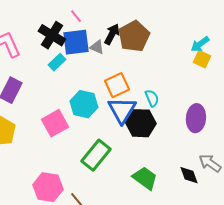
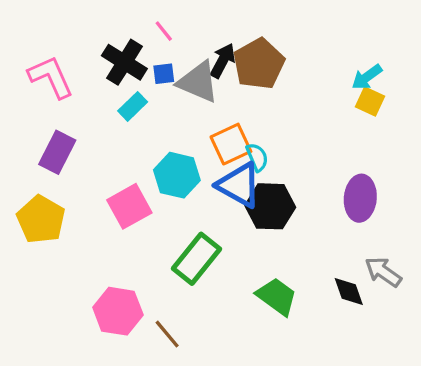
blue square: (76, 42) -> (164, 74), size x0.5
gray triangle: (97, 47) -> (198, 82), size x1.8
cyan semicircle: (152, 98) -> (257, 157), moved
blue triangle: (122, 110) -> (239, 185), turned -32

